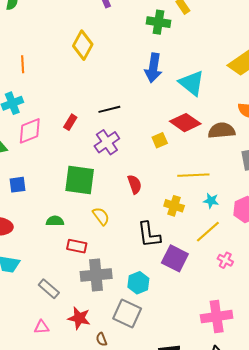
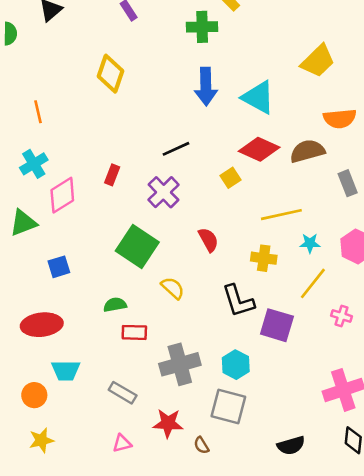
black line: (109, 109) -> (176, 149), moved
green square: (80, 180) -> (137, 247), turned 36
red rectangle: (77, 246) -> (134, 332), moved

